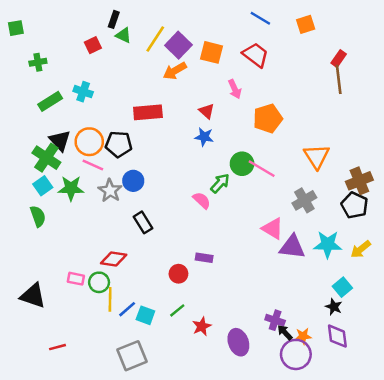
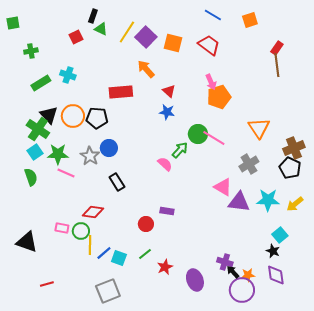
orange arrow: (175, 71) -> (146, 69), moved, turned 78
pink arrow: (235, 89) -> (211, 82), moved
pink line: (93, 165) -> (66, 173), moved

